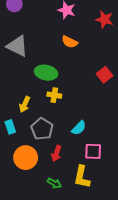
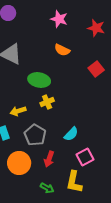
red square: (104, 75) -> (96, 69), moved
yellow cross: (54, 95) -> (47, 102), turned -32
yellow arrow: (25, 104) -> (18, 111), turned 49
pink square: (93, 151) -> (85, 157), turned -30

